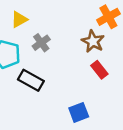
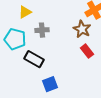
gray cross: (41, 43) -> (42, 30), turned 32
blue square: (79, 112) -> (50, 84), moved

